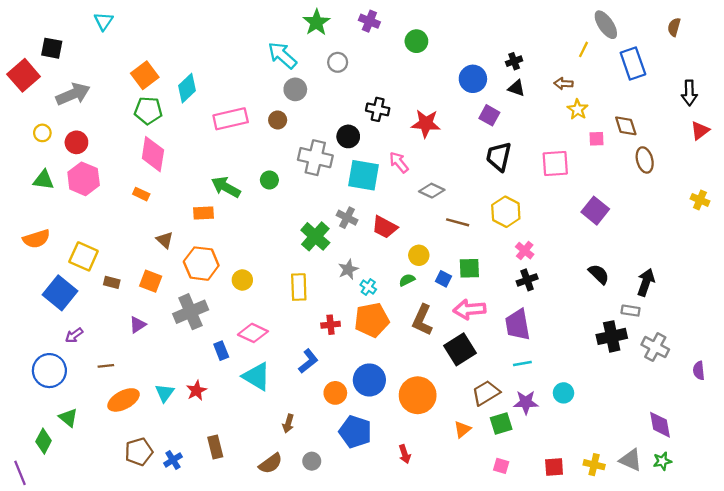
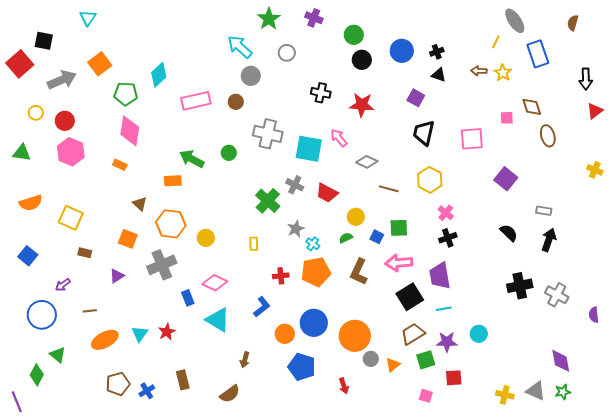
orange square: (145, 75) -> (100, 64), moved
blue circle: (473, 79) -> (402, 51), moved
yellow star: (578, 109) -> (503, 73), moved
black circle: (348, 136) -> (362, 60), moved
green triangle: (44, 180) -> (22, 153), moved
brown rectangle: (112, 282) -> (85, 253), moved
yellow rectangle: (299, 287) -> (254, 244), size x0.6
blue square: (60, 293) -> (28, 256), moved, size x0.7
gray rectangle: (631, 311) -> (544, 211), moved
black square: (460, 349) -> (410, 297), moved
gray circle: (312, 461) -> (371, 359), moved
red square: (554, 467) -> (454, 378), moved

